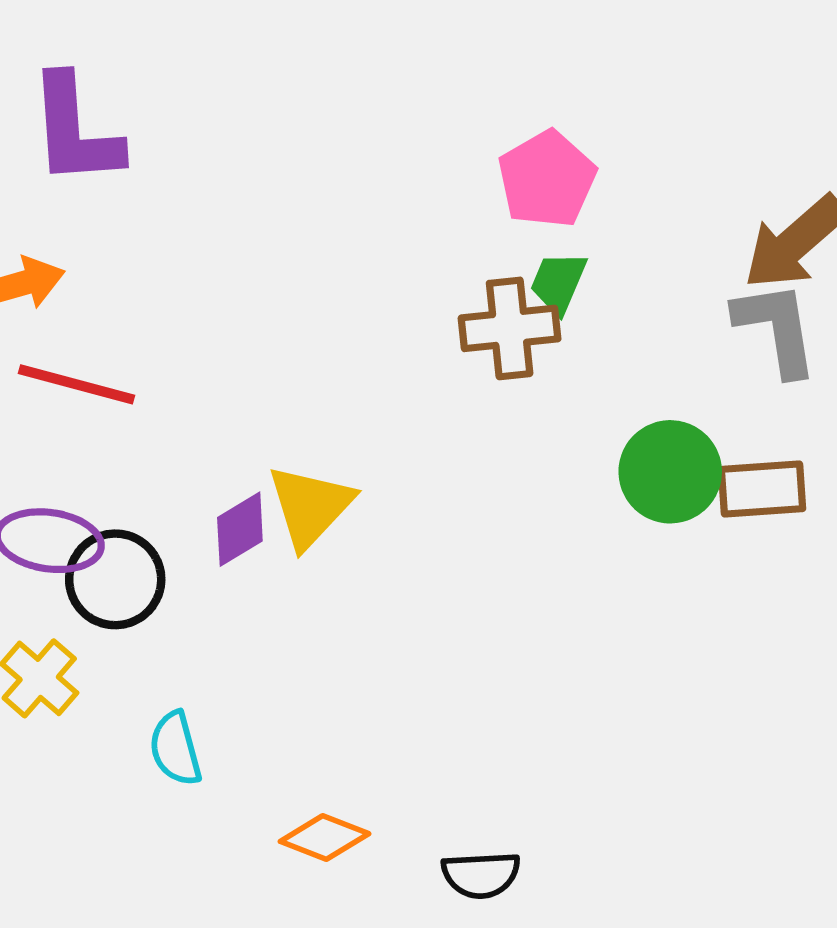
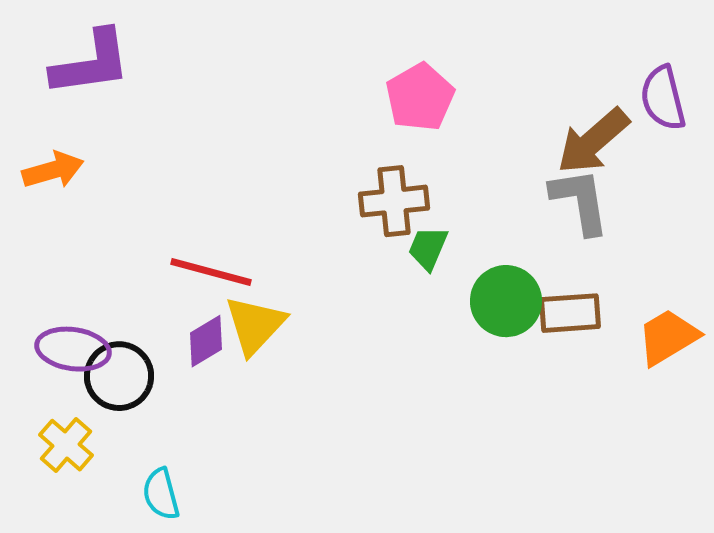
purple L-shape: (75, 131) -> (91, 63), turned -94
green trapezoid: (558, 283) -> (428, 248), moved
red line: (76, 384) -> (211, 272), moved

